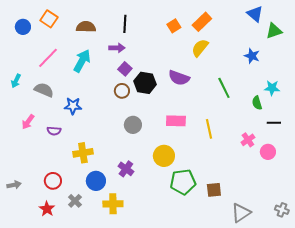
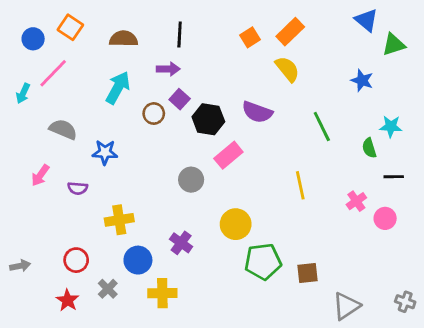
yellow semicircle: (200, 48) -> (287, 69), turned 102
pink line: (48, 58) -> (53, 73), moved
cyan arrow: (16, 81) -> (23, 93), moved
brown circle: (122, 91) -> (154, 114), moved
pink rectangle: (176, 121) -> (228, 155), moved, turned -42

